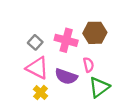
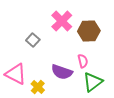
pink cross: (66, 40) -> (62, 21), moved, turned 30
pink triangle: (37, 68) -> (16, 74), moved

